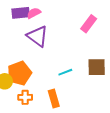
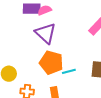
orange pentagon: (19, 73) -> (51, 63), moved, turned 30

